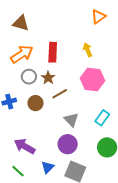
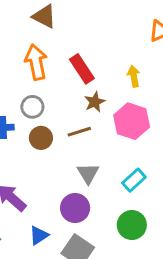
red rectangle: (53, 52) -> (82, 69), turned -48
orange arrow: (22, 54) -> (36, 62), turned -80
gray circle: (29, 77) -> (32, 107), moved
brown star: (48, 78) -> (95, 102), moved

